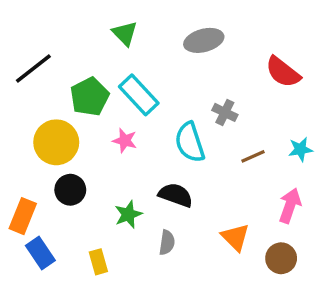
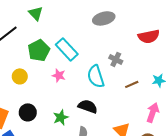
green triangle: (125, 33) -> (36, 13), moved
red semicircle: (283, 72) -> (149, 36), turned -50
yellow circle: (56, 142) -> (20, 76), size x0.6
black circle: (70, 190) -> (28, 112), moved

